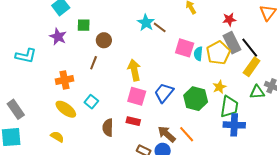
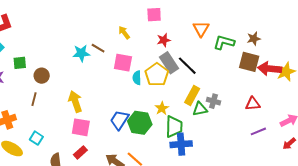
cyan star: (146, 23) -> (81, 53), turned -30
brown line: (160, 27) -> (98, 48), moved
pink square: (185, 48) -> (123, 63), moved
yellow rectangle: (252, 67) -> (192, 95), moved
blue trapezoid: (164, 93) -> (119, 120), moved
red rectangle: (133, 121) -> (80, 152), turned -48

